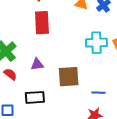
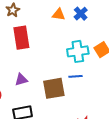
blue line: (98, 93) -> (76, 76), moved

